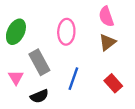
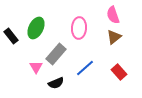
gray rectangle: (39, 62) -> (56, 54), turned 70
blue line: (73, 79) -> (85, 68), turned 30

